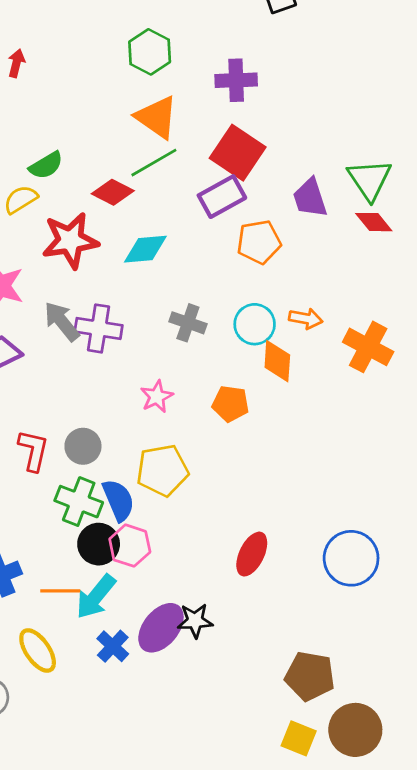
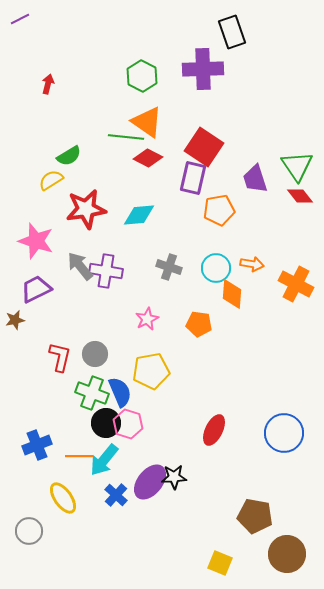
purple cross: (236, 80) -> (203, 69), moved, size x1.4
green line: (154, 163) -> (126, 137), moved, turned 36
red diamond: (113, 192) -> (148, 158), moved
purple rectangle: (222, 197) -> (193, 178), turned -48
yellow square: (299, 738) -> (220, 563), moved

